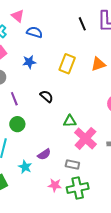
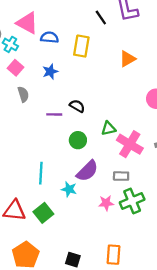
pink triangle: (18, 16) -> (27, 23), size x1.5
yellow rectangle: (67, 64) -> (81, 46), moved
purple line: (14, 99) -> (54, 114), moved, turned -56
green circle: (17, 124) -> (78, 140), moved
purple semicircle: (44, 154) -> (87, 171), size x1.5

